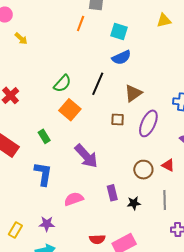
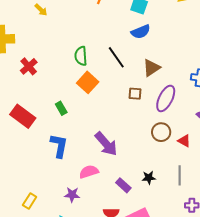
green semicircle: (62, 83) -> (81, 56), turned 132
black line: (98, 84) -> (116, 57), turned -60
purple arrow: (86, 156) -> (106, 144), moved
brown circle: (143, 170) -> (161, 132), moved
purple rectangle: (112, 193) -> (123, 185), moved, turned -35
purple star: (47, 224) -> (72, 195), moved

